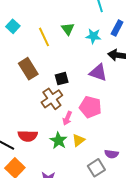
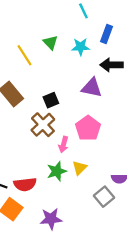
pink pentagon: (90, 107) -> (88, 128), turned 30
red semicircle: (28, 136) -> (25, 184), moved
green star: (58, 140) -> (57, 171), turned 30

